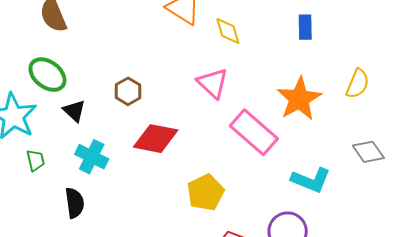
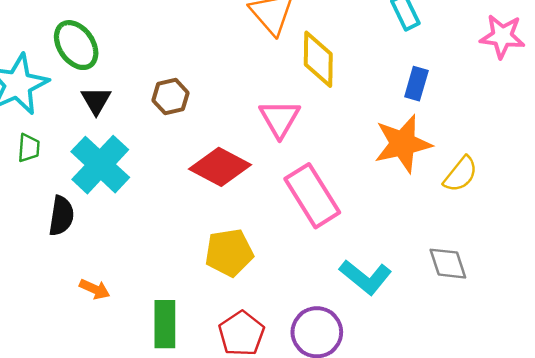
yellow diamond: (228, 31) -> (318, 59), size x1.4
orange star: (299, 99) -> (403, 144), moved
red diamond: (156, 139) -> (220, 167), moved
cyan cross: (92, 157) -> (100, 165), size x1.4

